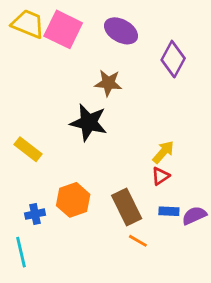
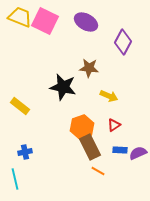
brown star: (108, 83) -> (89, 68), moved
yellow arrow: (163, 152) -> (109, 96), moved, turned 72
orange hexagon: (73, 200) -> (82, 127), moved

